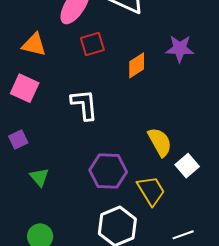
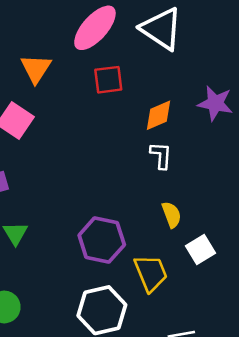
orange triangle: (34, 45) -> (36, 69), turned 40
white L-shape: (84, 105) -> (161, 155), moved, size x0.7
yellow semicircle: (160, 142) -> (172, 215), size x0.7

